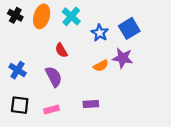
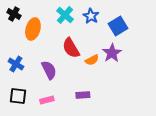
orange ellipse: (42, 16) -> (33, 29), moved
blue star: (100, 33) -> (91, 16), moved
red semicircle: (61, 50) -> (71, 48), moved, size x1.5
purple star: (123, 58) -> (112, 53), turned 30

